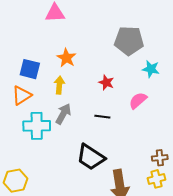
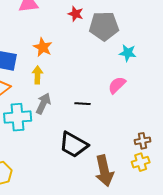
red star: (106, 83) -> (76, 14), moved

